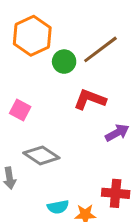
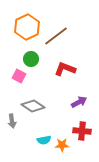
brown line: (100, 49) -> (56, 36), moved
green circle: (64, 62) -> (31, 59), moved
purple arrow: (117, 133) -> (79, 102), moved

